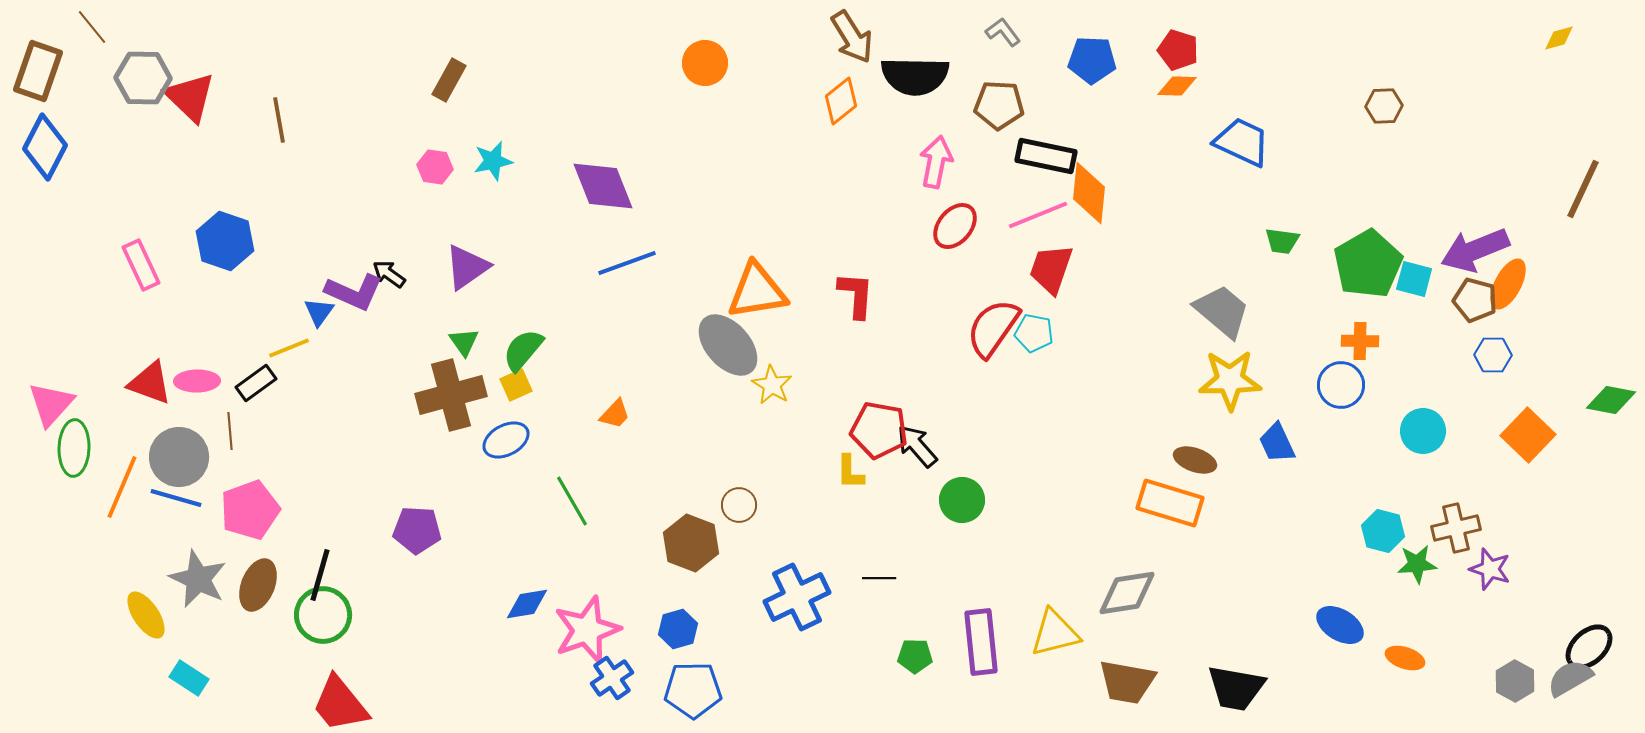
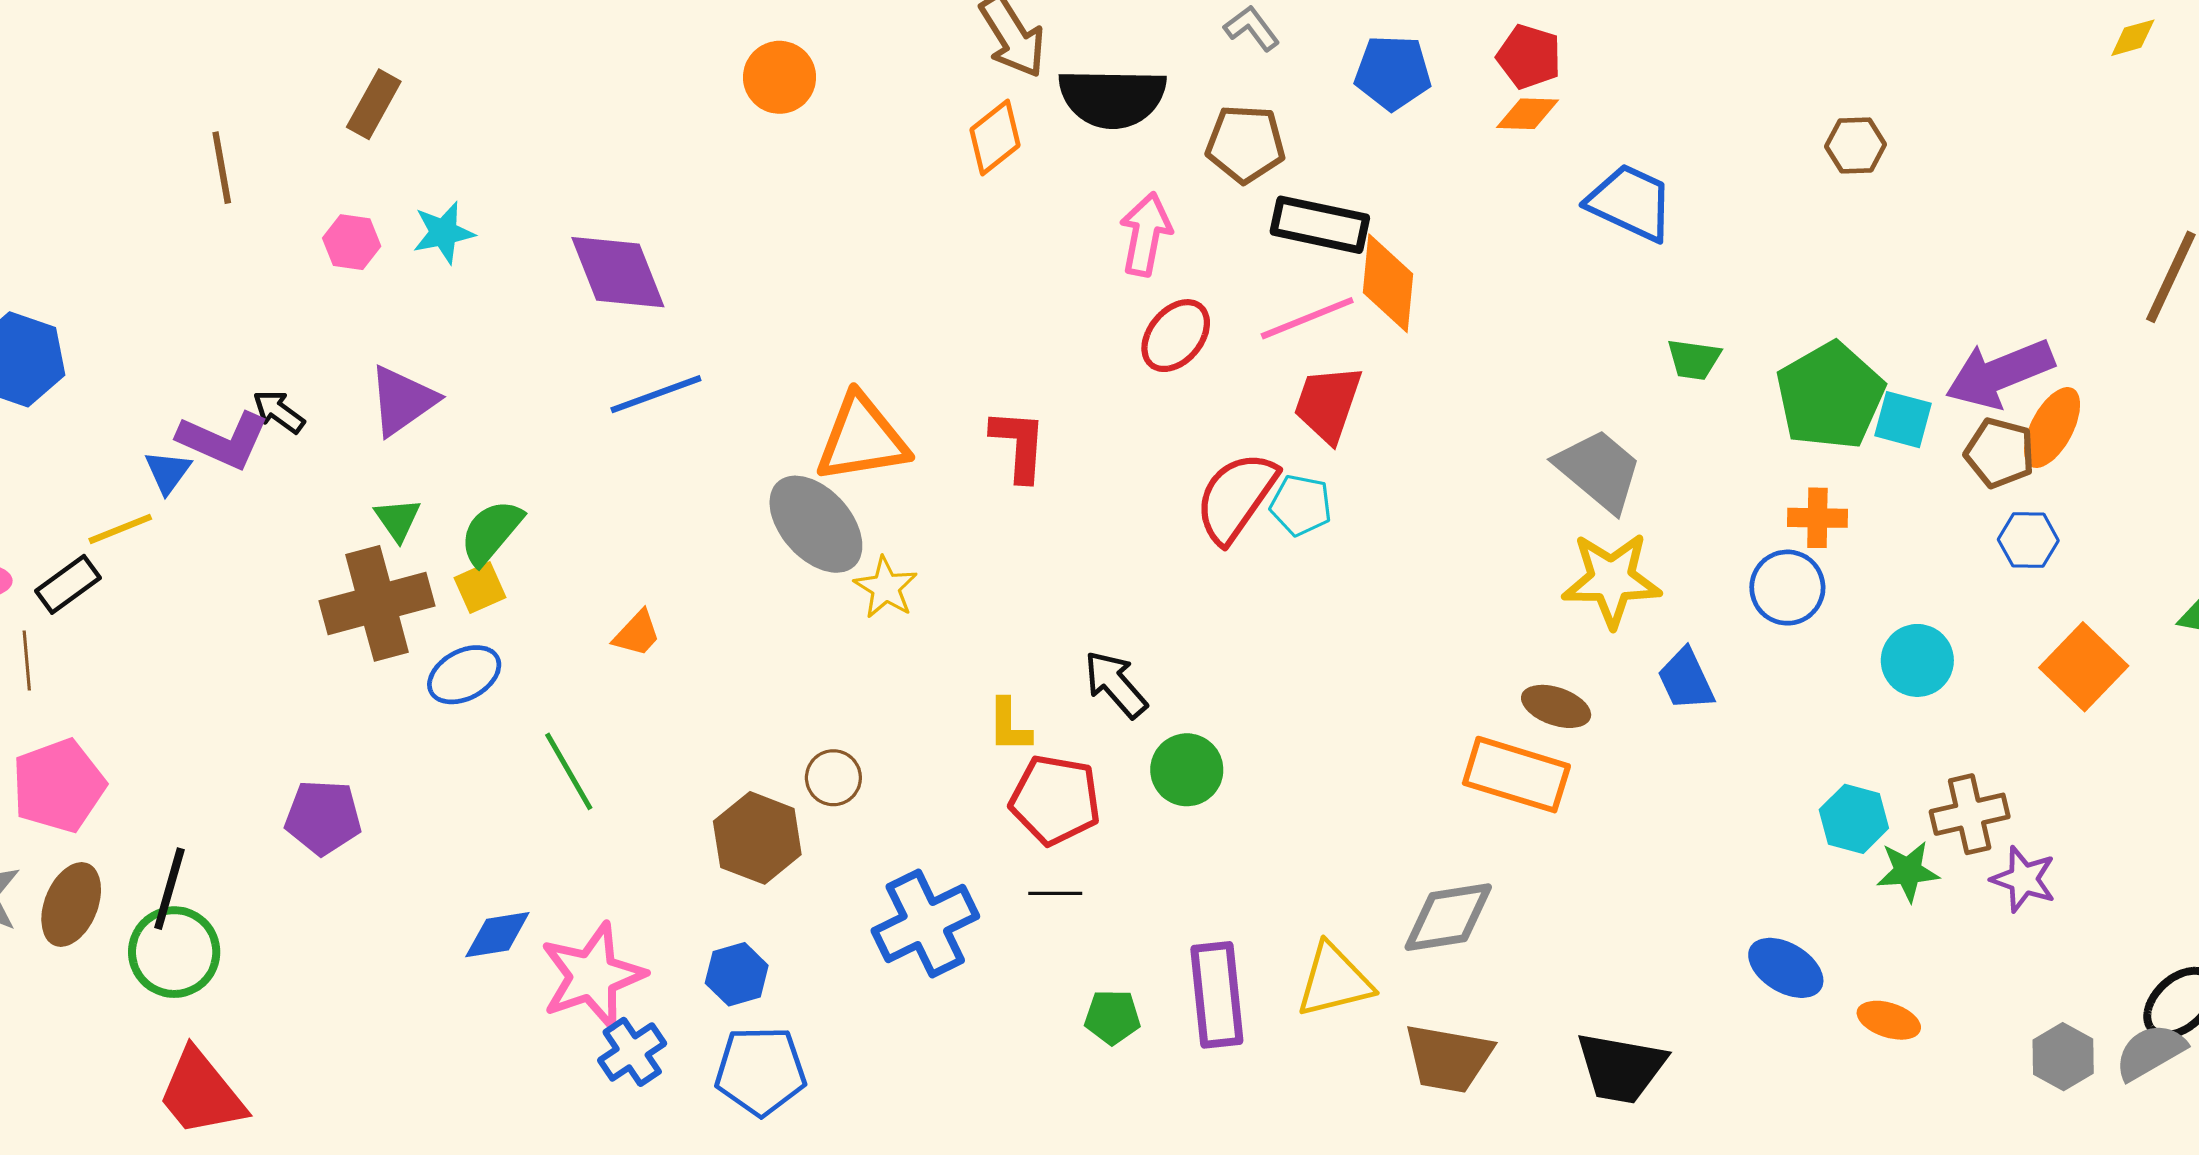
brown line: (279, 120) -> (222, 168), moved
red pentagon: (879, 430) -> (1055, 800), moved

